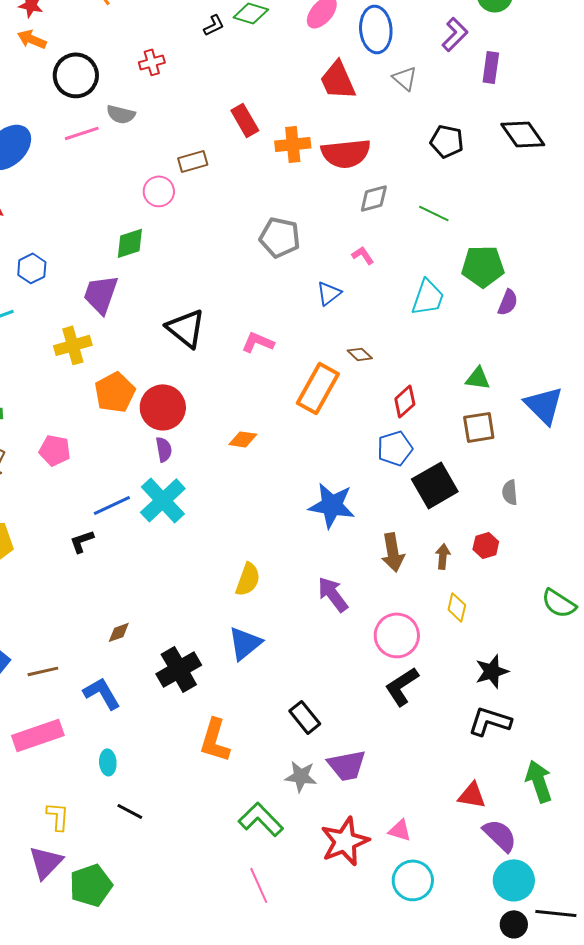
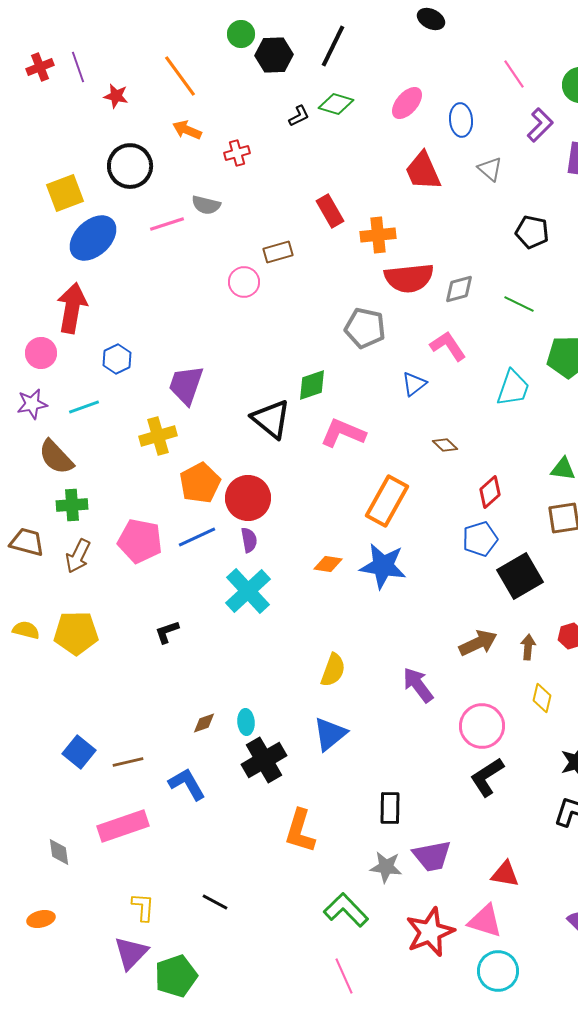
blue ellipse: (376, 29) -> (461, 120), size x0.7
orange arrow: (32, 39) -> (187, 130), moved
black circle: (76, 75) -> (130, 166), moved
red semicircle: (346, 153) -> (409, 278), moved
green diamond: (130, 243) -> (312, 385), moved
pink L-shape: (363, 255) -> (448, 346), size x1.6
pink L-shape: (258, 342) -> (343, 433), size x1.4
orange rectangle: (318, 388) -> (387, 501), moved
orange diamond: (243, 439) -> (328, 564), moved
pink pentagon: (55, 450) -> (140, 541), size x1.4
blue line: (112, 505) -> (197, 537), moved
blue star: (332, 505) -> (383, 566), moved
brown arrow: (393, 552) -> (478, 643), turned -105
black rectangle: (305, 717) -> (390, 808), turned 40
cyan ellipse: (108, 762) -> (246, 722), moved
red triangle: (472, 795) -> (505, 874), moved
pink triangle: (400, 830) -> (485, 921), size x1.5

